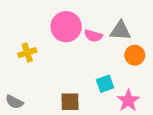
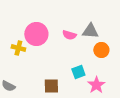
pink circle: (66, 27) -> (36, 34), moved
yellow cross: (27, 53) -> (18, 48), turned 32

